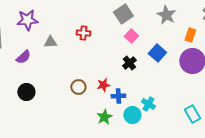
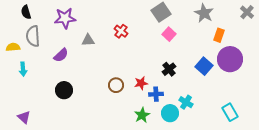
red cross: (83, 33) -> (121, 31), turned 32
orange rectangle: (190, 35) -> (219, 35), moved
blue square: (157, 53) -> (204, 66), moved
black cross: (129, 63) -> (169, 69), moved

